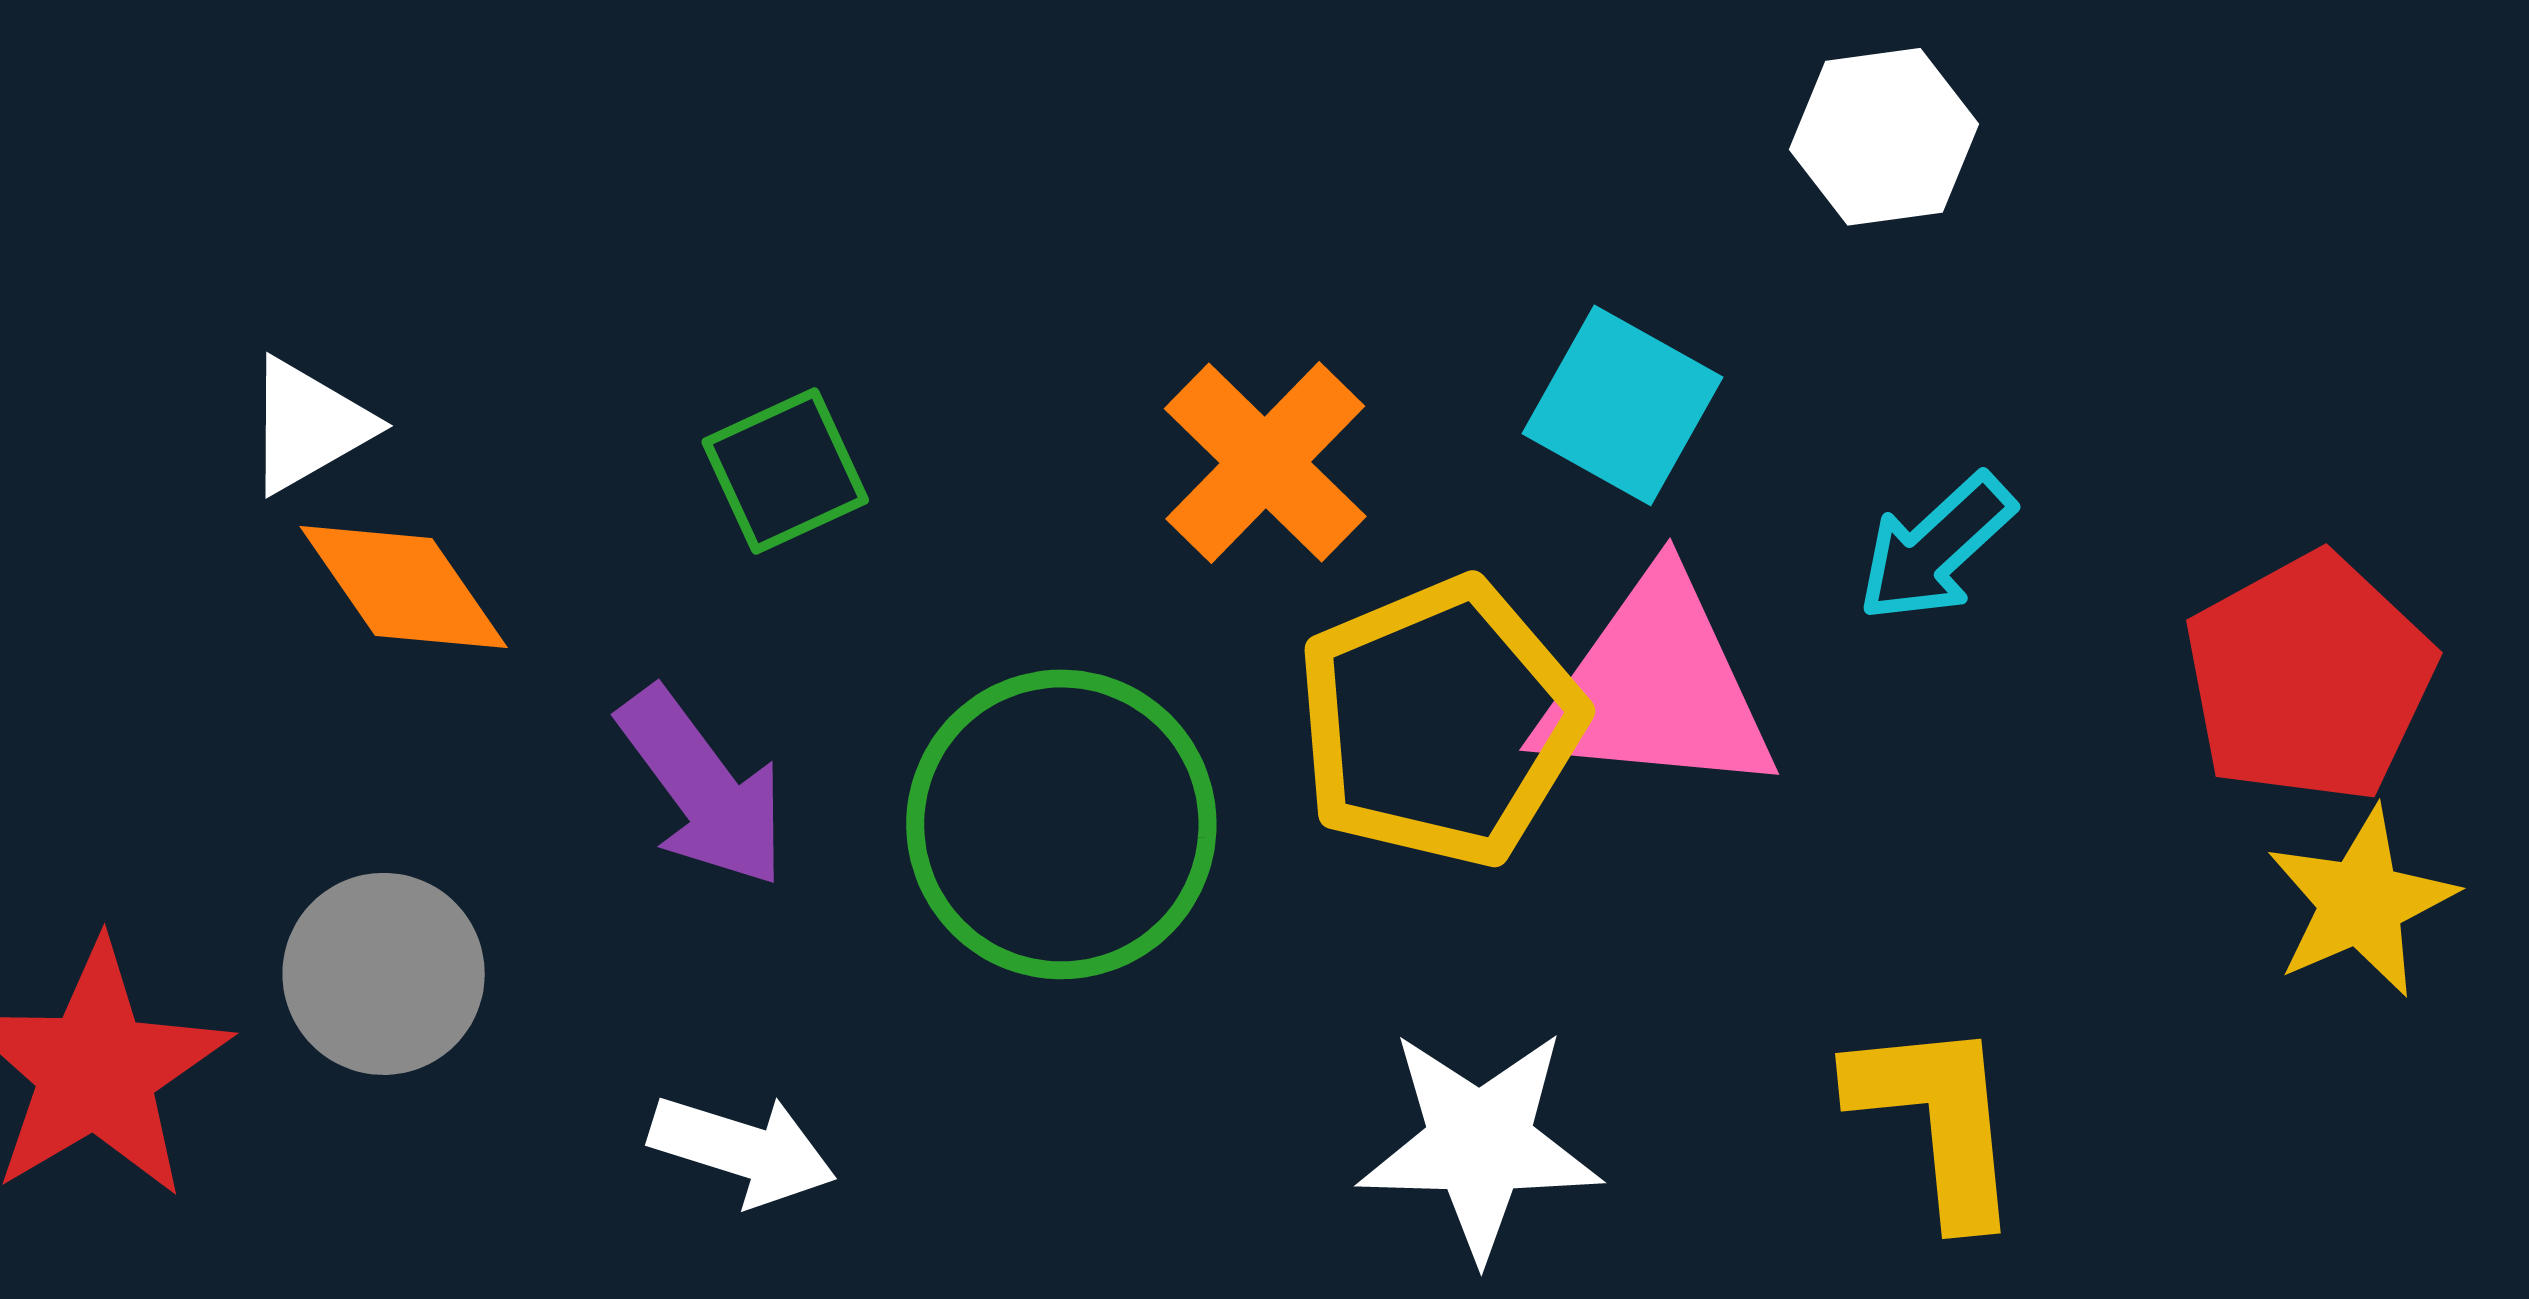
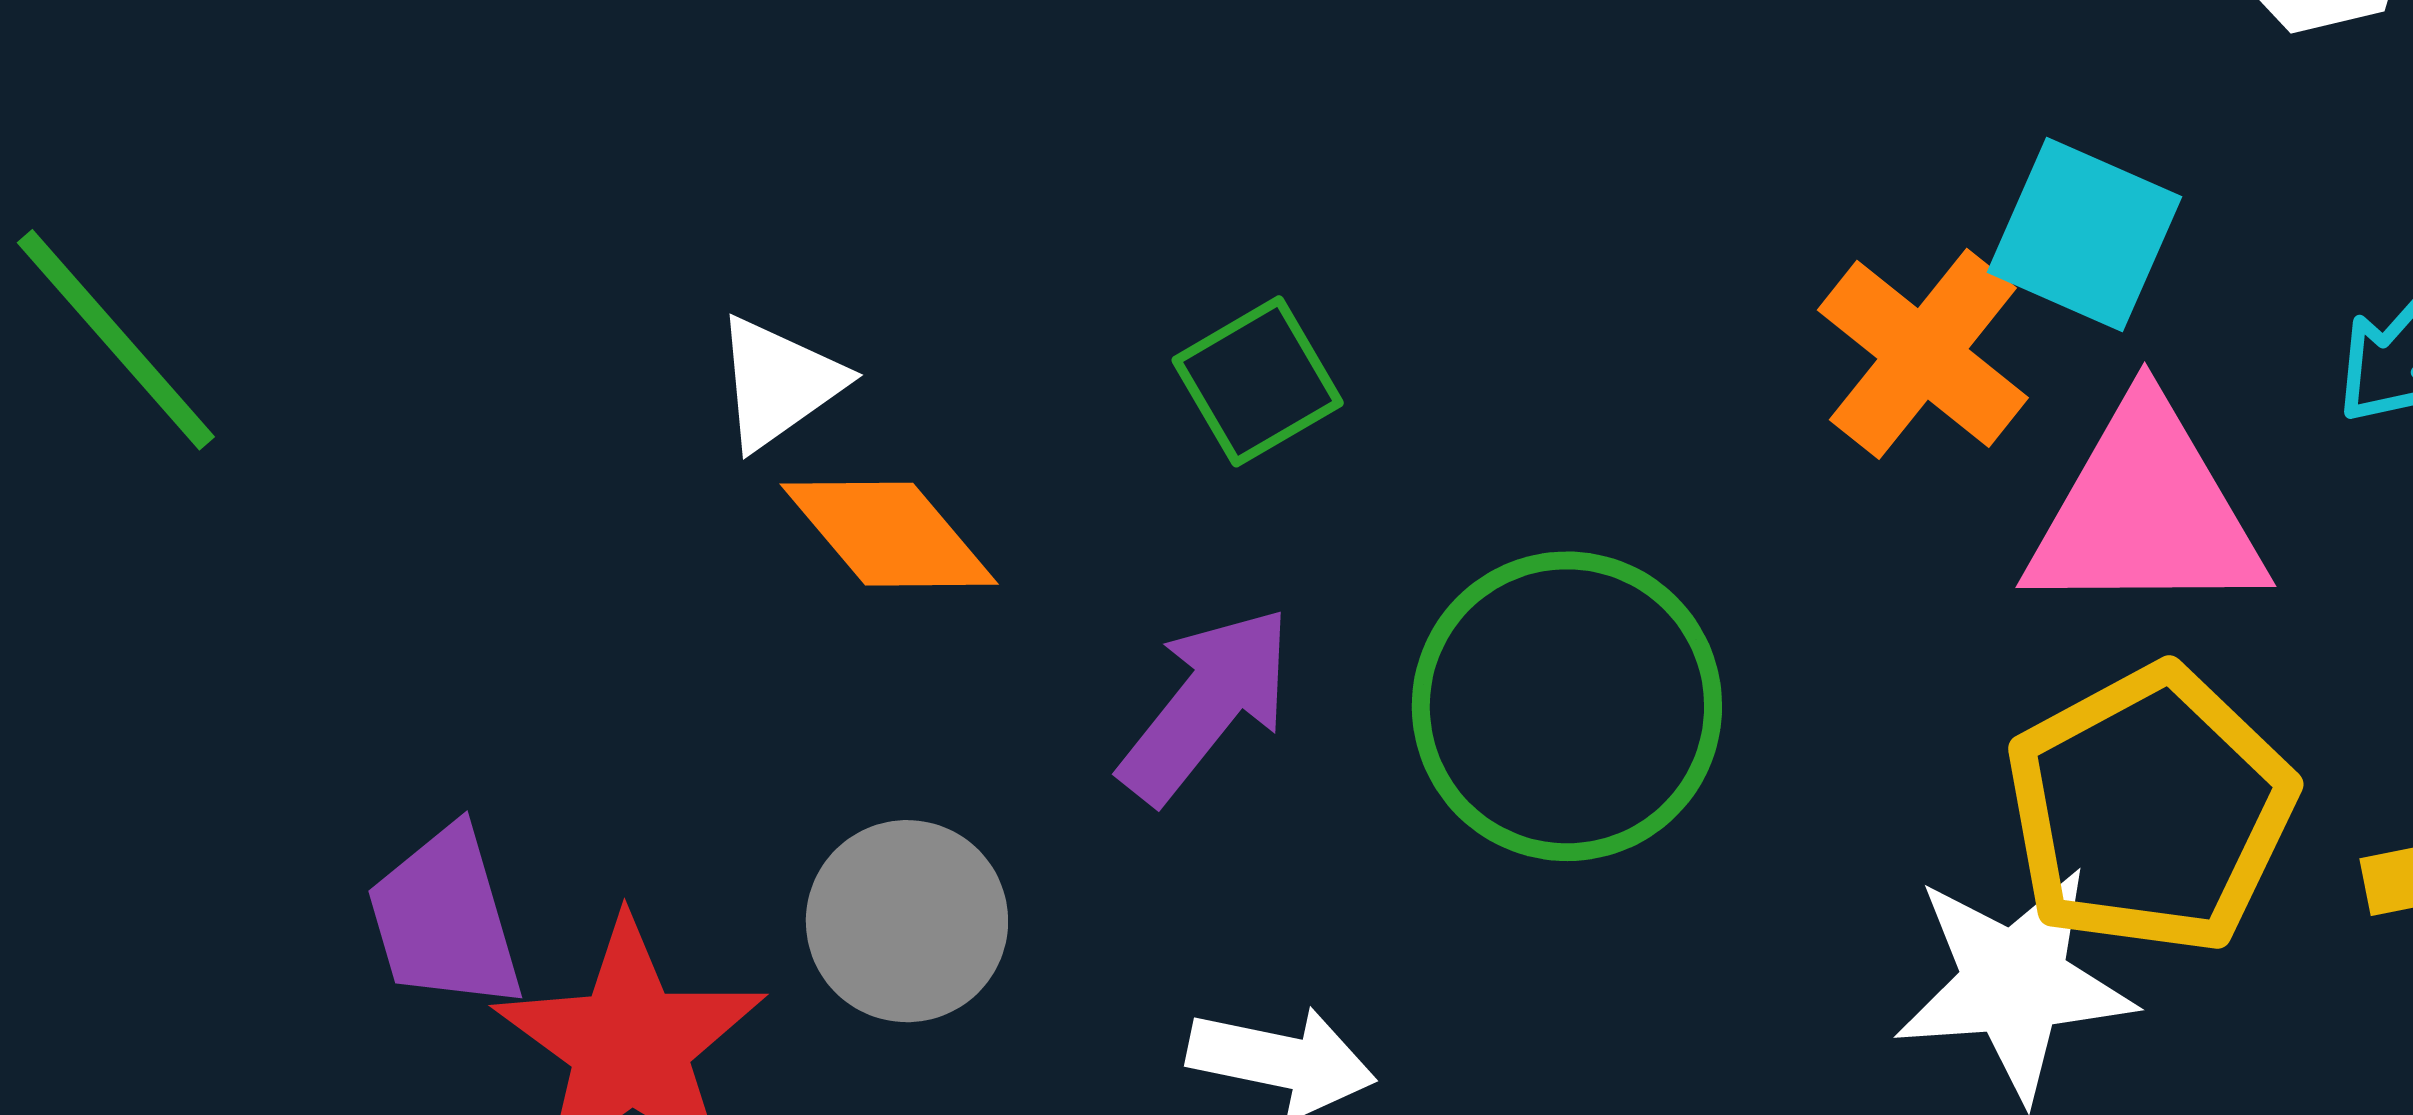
orange cross: (1265, 463) -> (1923, 354), moved
yellow pentagon: (1440, 722) -> (2150, 810), moved
purple arrow: (703, 788) -> (1206, 705), turned -99

